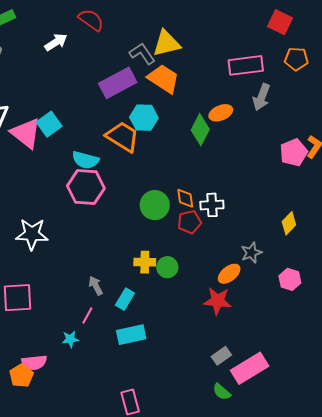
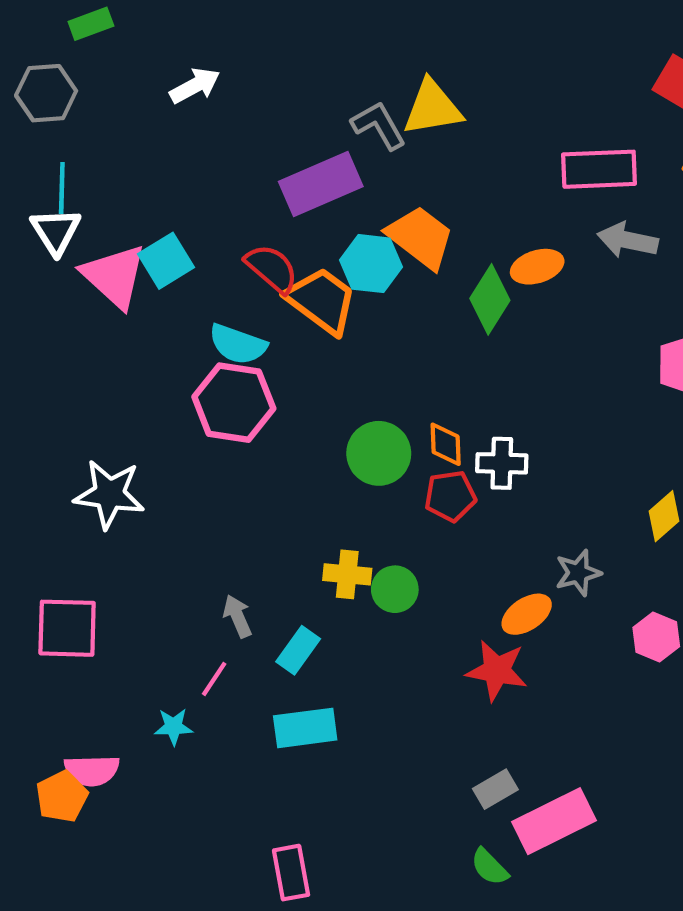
red semicircle: (91, 20) -> (272, 269), moved
orange trapezoid: (164, 79) -> (420, 237), moved
gray arrow: (262, 97) -> (628, 240), turned 76

